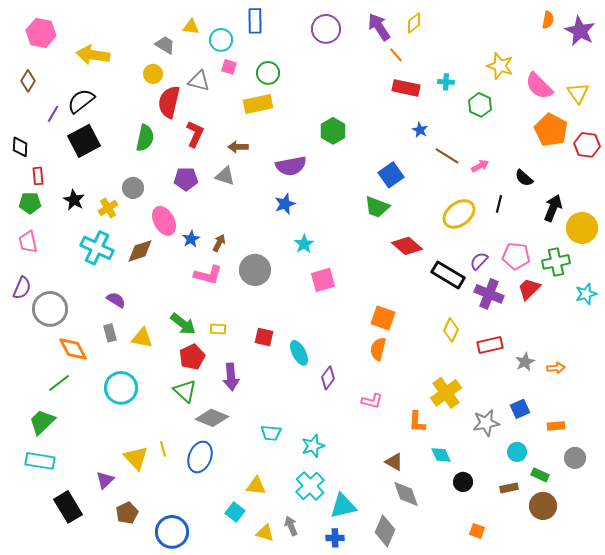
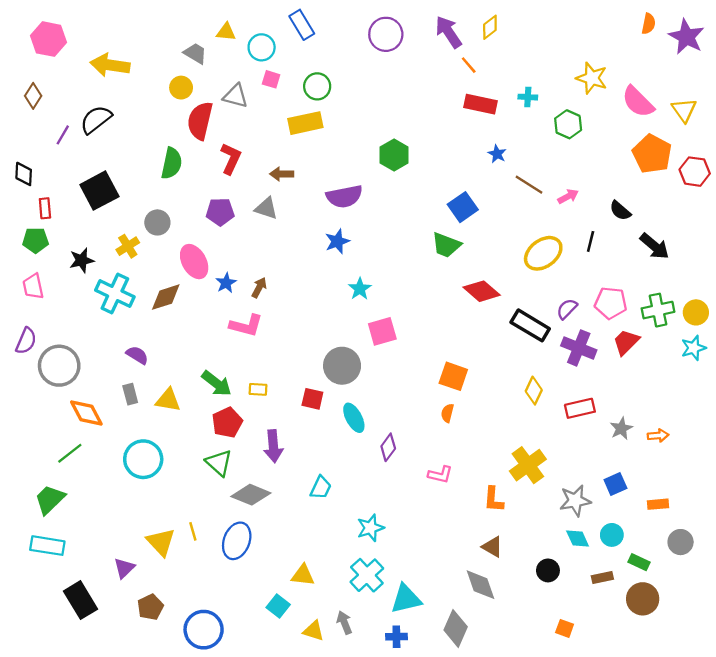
blue rectangle: (255, 21) -> (302, 25), turned -30
black square: (84, 141) -> (99, 191), moved
black star: (74, 200) -> (82, 260), moved, turned 30
black arrow: (553, 208) -> (654, 246), turned 108
yellow circle: (582, 228) -> (696, 312), moved, size x0.7
gray circle: (255, 270) -> (342, 366), moved
orange semicircle: (378, 349) -> (447, 413), size x0.7
cyan trapezoid: (271, 433) -> (321, 488), moved, turned -70
cyan diamond: (441, 455) -> (578, 538), moved
brown triangle: (394, 462) -> (492, 547), moved

